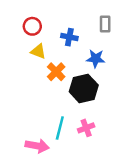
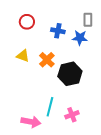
yellow triangle: (38, 51) -> (23, 56), moved
blue star: (96, 59) -> (80, 38), moved
pink cross: (86, 128) -> (72, 115), moved

